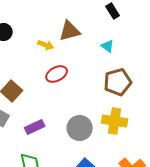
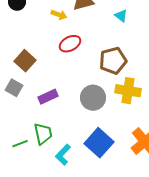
brown pentagon: (118, 82) -> (113, 61), moved

